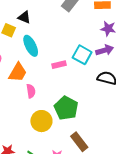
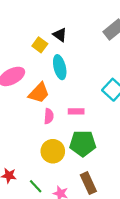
pink rectangle: (59, 65) -> (76, 111), moved
green pentagon: (66, 108) -> (83, 143), turned 30

